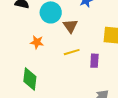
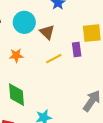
purple rectangle: (94, 61) -> (77, 49), moved

